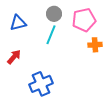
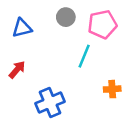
cyan line: (51, 35) -> (84, 56), moved
orange cross: (95, 45) -> (112, 89), moved

